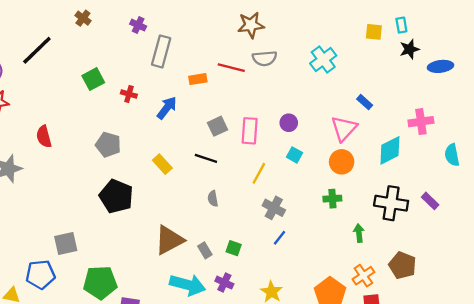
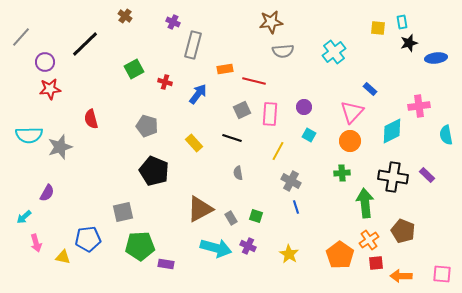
red line: (231, 68) -> (254, 81), moved
green arrow: (359, 233) -> (365, 203), size x1.8
blue line: (280, 238) -> (296, 207), turned -56
gray square: (66, 243) -> (123, 212), moved

